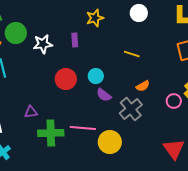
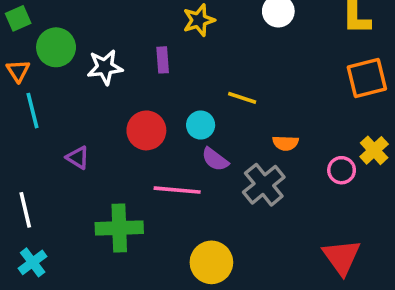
yellow line: (132, 54) -> (242, 98), moved
orange semicircle: (143, 86) -> (286, 143), turned 32
purple triangle: (31, 112) -> (78, 158), moved, turned 40
pink line: (83, 128) -> (177, 190), moved
yellow circle: (110, 142) -> (211, 262), moved

